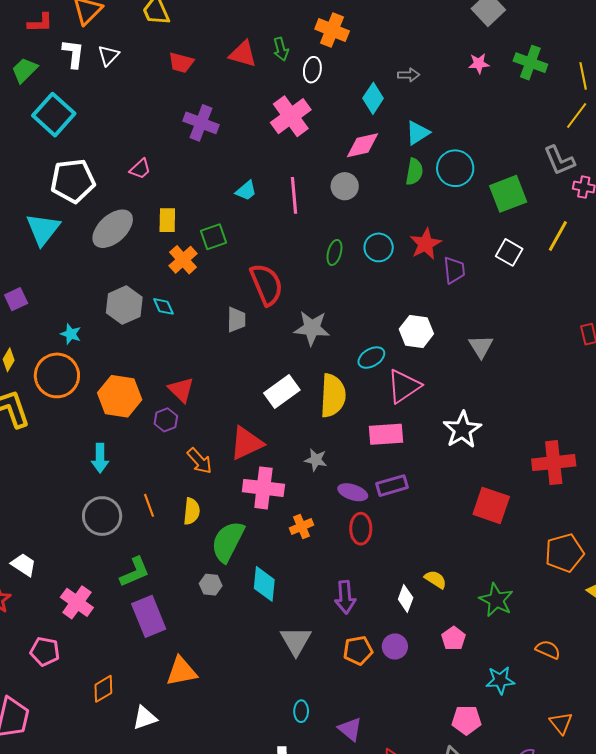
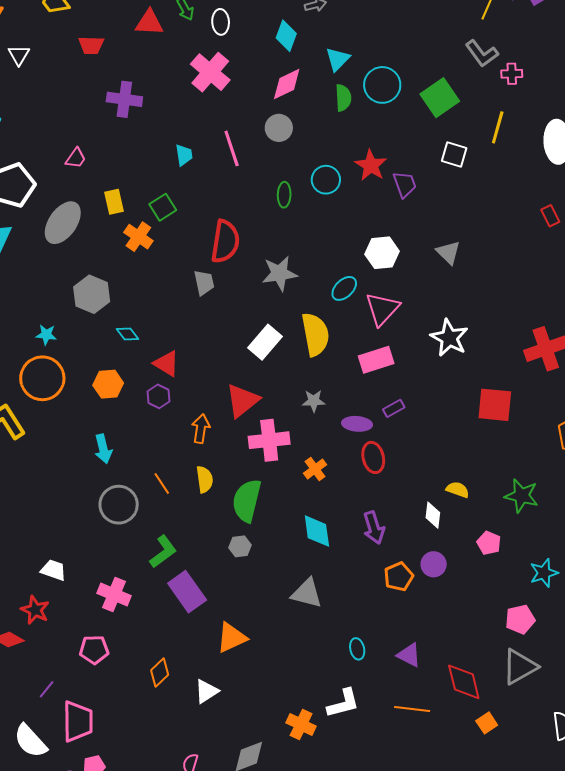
cyan trapezoid: (246, 191) -> (184, 155), turned -45
red semicircle: (266, 284) -> (225, 241), turned 45
cyan diamond: (163, 306) -> (128, 334), moved
orange hexagon: (120, 396) -> (108, 384), size x0.7
orange arrow: (200, 461) -> (201, 429), turned -116
purple rectangle: (392, 486) -> (394, 408), size x0.7
cyan diamond: (264, 584) -> (317, 531), moved
gray triangle: (296, 641) -> (307, 593), moved, turned -32

